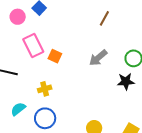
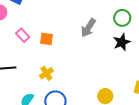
pink rectangle: (33, 46) -> (23, 35), size x0.6

